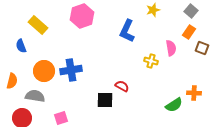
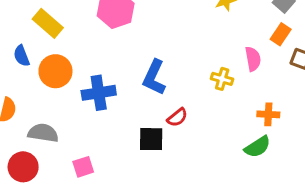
blue L-shape: (127, 31) -> (154, 77), moved
orange circle: (44, 71) -> (55, 71), moved
red semicircle: (122, 86) -> (177, 117), turned 112
orange cross: (194, 93) -> (268, 114), moved

